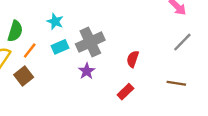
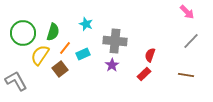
gray cross: (90, 42) -> (115, 41), turned 30
cyan rectangle: (60, 47) -> (83, 54), moved
red rectangle: (125, 92) -> (144, 74), moved

